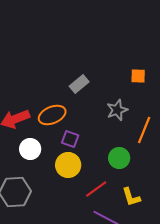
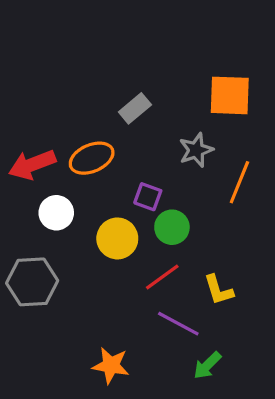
orange square: (138, 76) -> (230, 95), size x1.8
purple square: (70, 139) -> (148, 197), moved
green circle: (119, 158) -> (172, 227), moved

